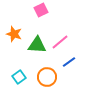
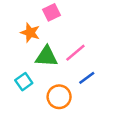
orange star: (14, 34) -> (30, 33), moved
cyan square: (19, 77) -> (24, 82), moved

